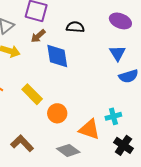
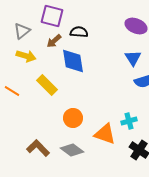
black semicircle: (75, 27) -> (79, 32), moved
yellow rectangle: (32, 94) -> (47, 85), moved
gray diamond: (68, 150) -> (72, 150), moved

